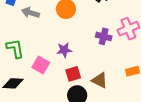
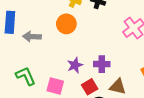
purple cross: (104, 36) -> (102, 64), moved

